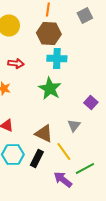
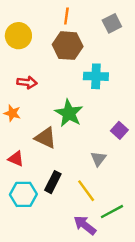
cyan cross: (57, 58) -> (96, 76), moved
brown triangle: (44, 134) -> (46, 138), moved
black rectangle: (37, 158) -> (53, 182), moved

